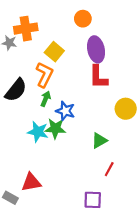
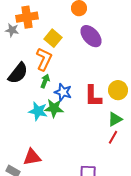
purple ellipse: (96, 49) -> (91, 36), turned -30
red L-shape: (98, 77) -> (93, 96), moved
green triangle: (99, 141) -> (115, 119), moved
red line: (109, 169) -> (113, 137), moved

